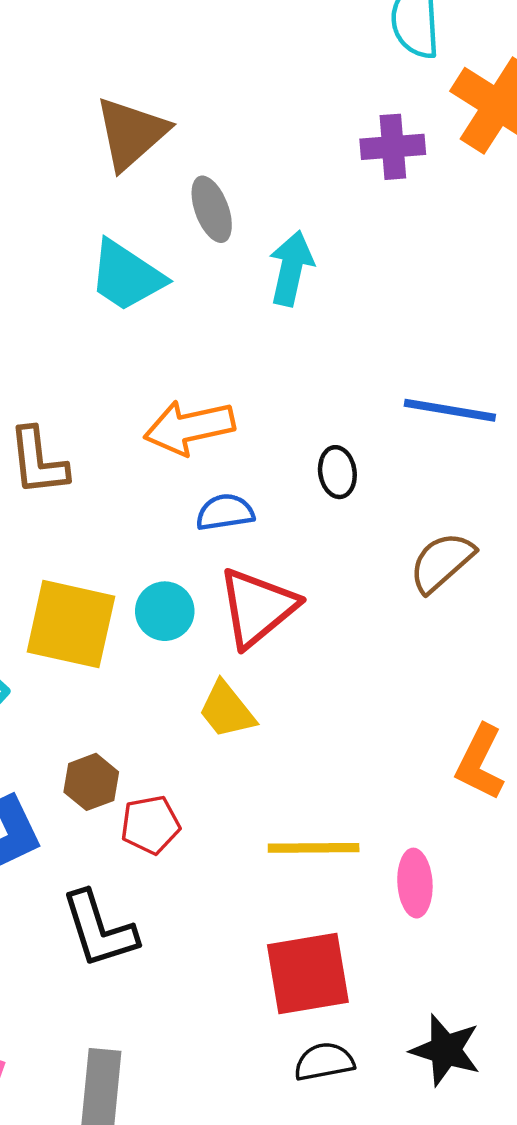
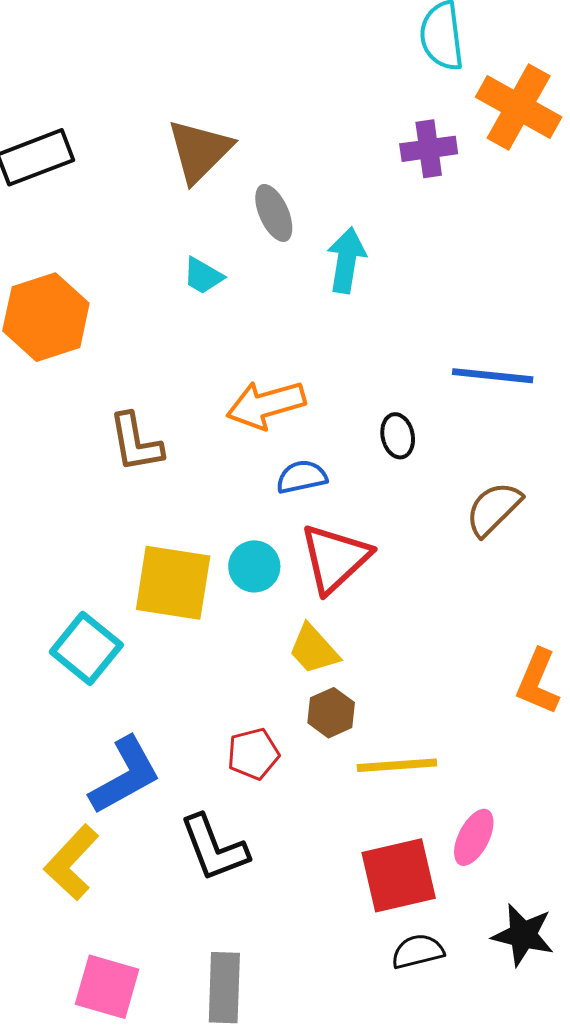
cyan trapezoid: (127, 276) -> (203, 276), size x0.6
brown hexagon: (91, 782) -> (331, 713), moved
pink ellipse: (415, 883) -> (474, 837), moved, turned 34

